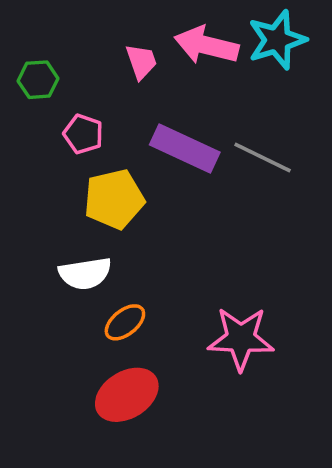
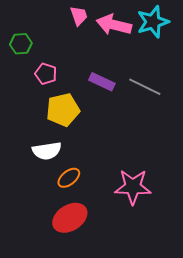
pink trapezoid: (141, 62) -> (79, 16), moved
purple rectangle: (185, 149) -> (102, 82), size x0.7

